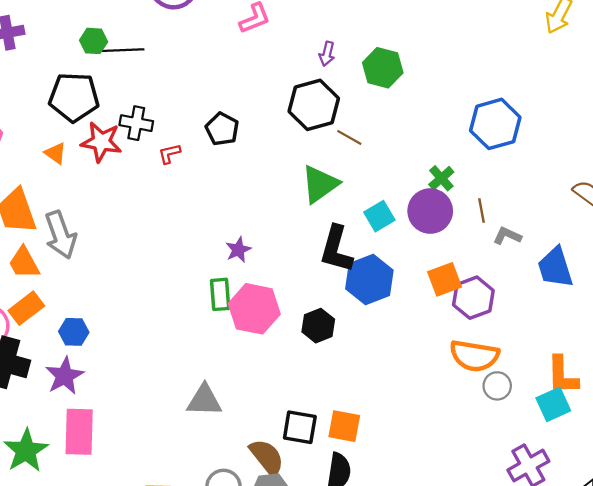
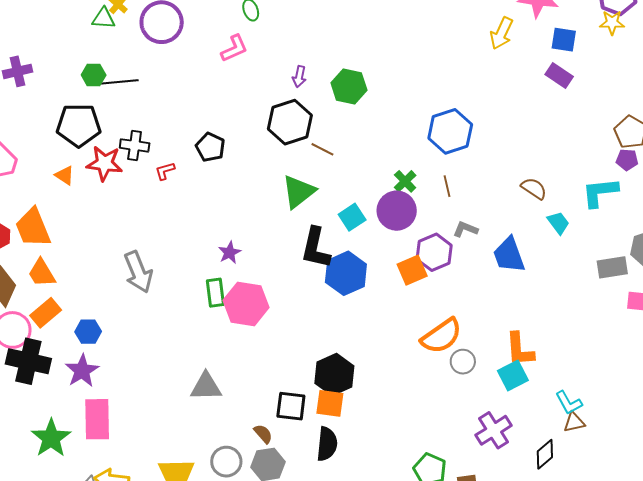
brown line: (481, 210) -> (447, 186), moved
gray arrow: (61, 235) -> (138, 272), moved
purple hexagon: (473, 298) -> (434, 252), moved
black hexagon: (318, 326) -> (334, 375), moved, size x1.4
orange semicircle: (474, 356) -> (441, 336), turned -42
brown semicircle: (267, 457) -> (263, 434), size x0.6

